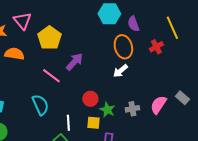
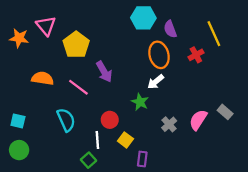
orange semicircle: (14, 54) -> (43, 78), moved
purple arrow: (74, 62) -> (104, 72), turned 108
red circle: (90, 99) -> (110, 120), moved
gray cross: (132, 109) -> (169, 124), turned -32
green star: (107, 110) -> (140, 102), moved
yellow square: (93, 123) -> (125, 140), turned 32

